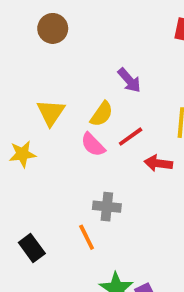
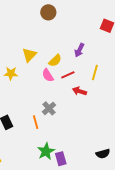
brown circle: (53, 28) -> (48, 12), moved
purple arrow: (129, 80) -> (79, 50), moved, turned 56
gray cross: (107, 207) -> (49, 108), turned 32

